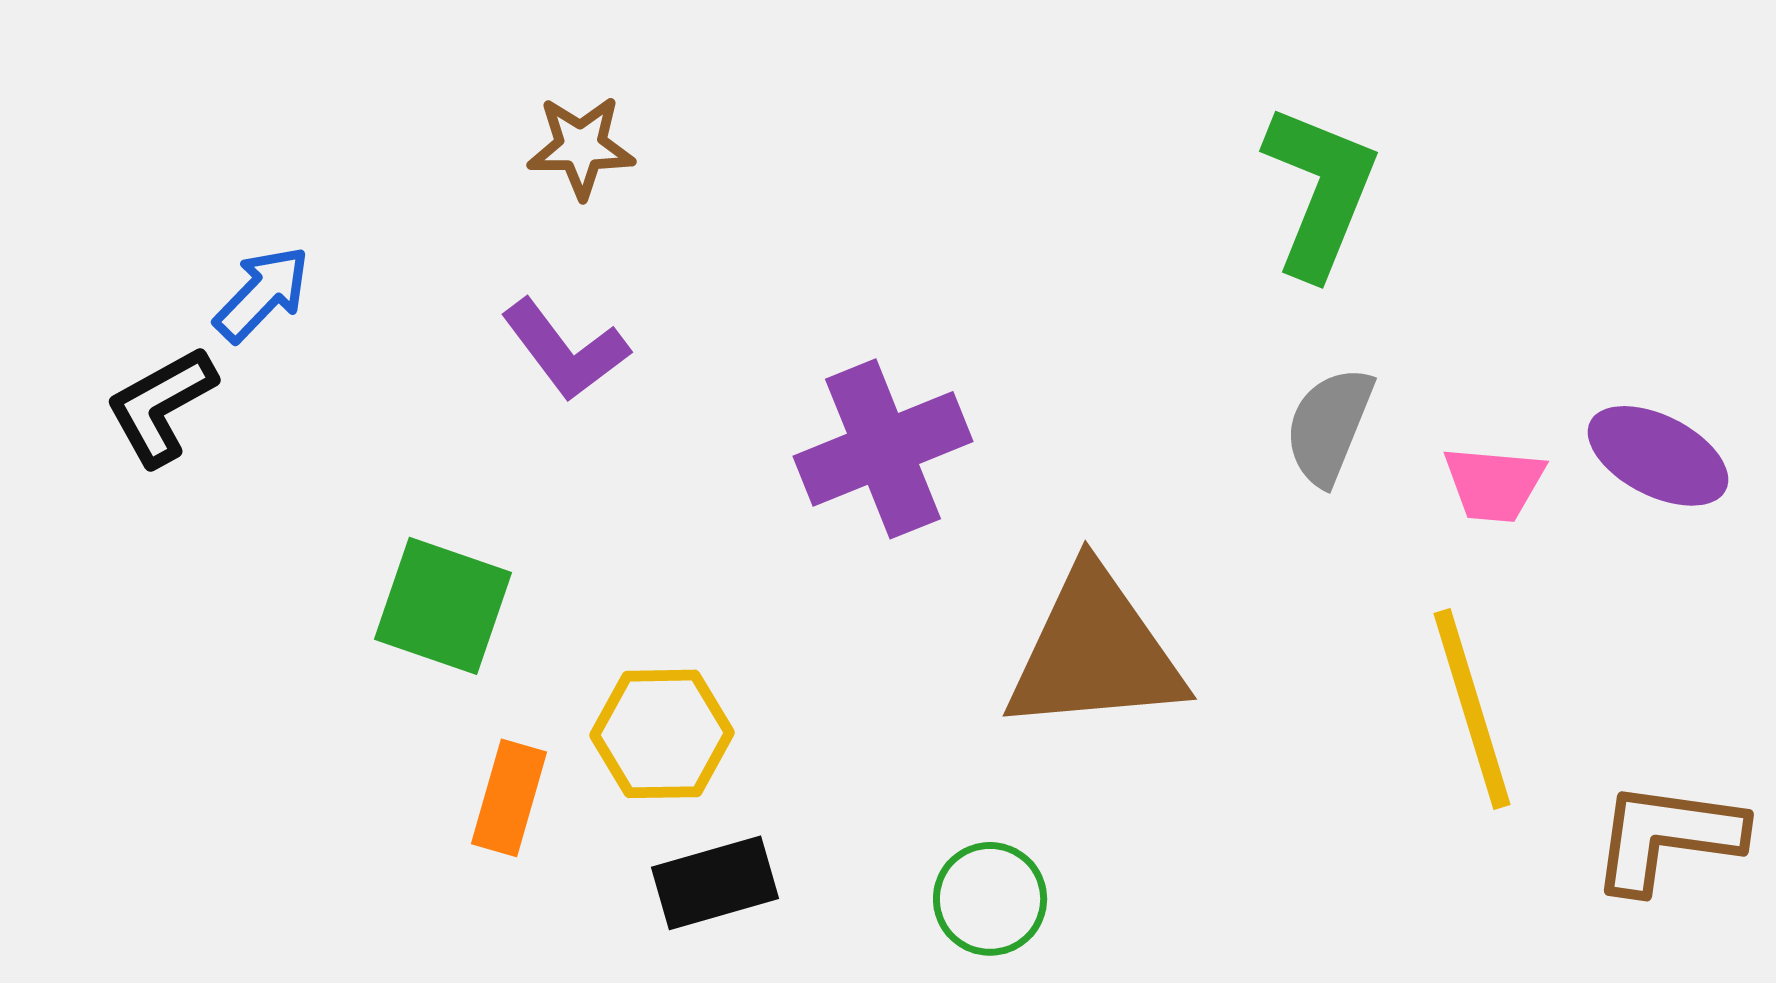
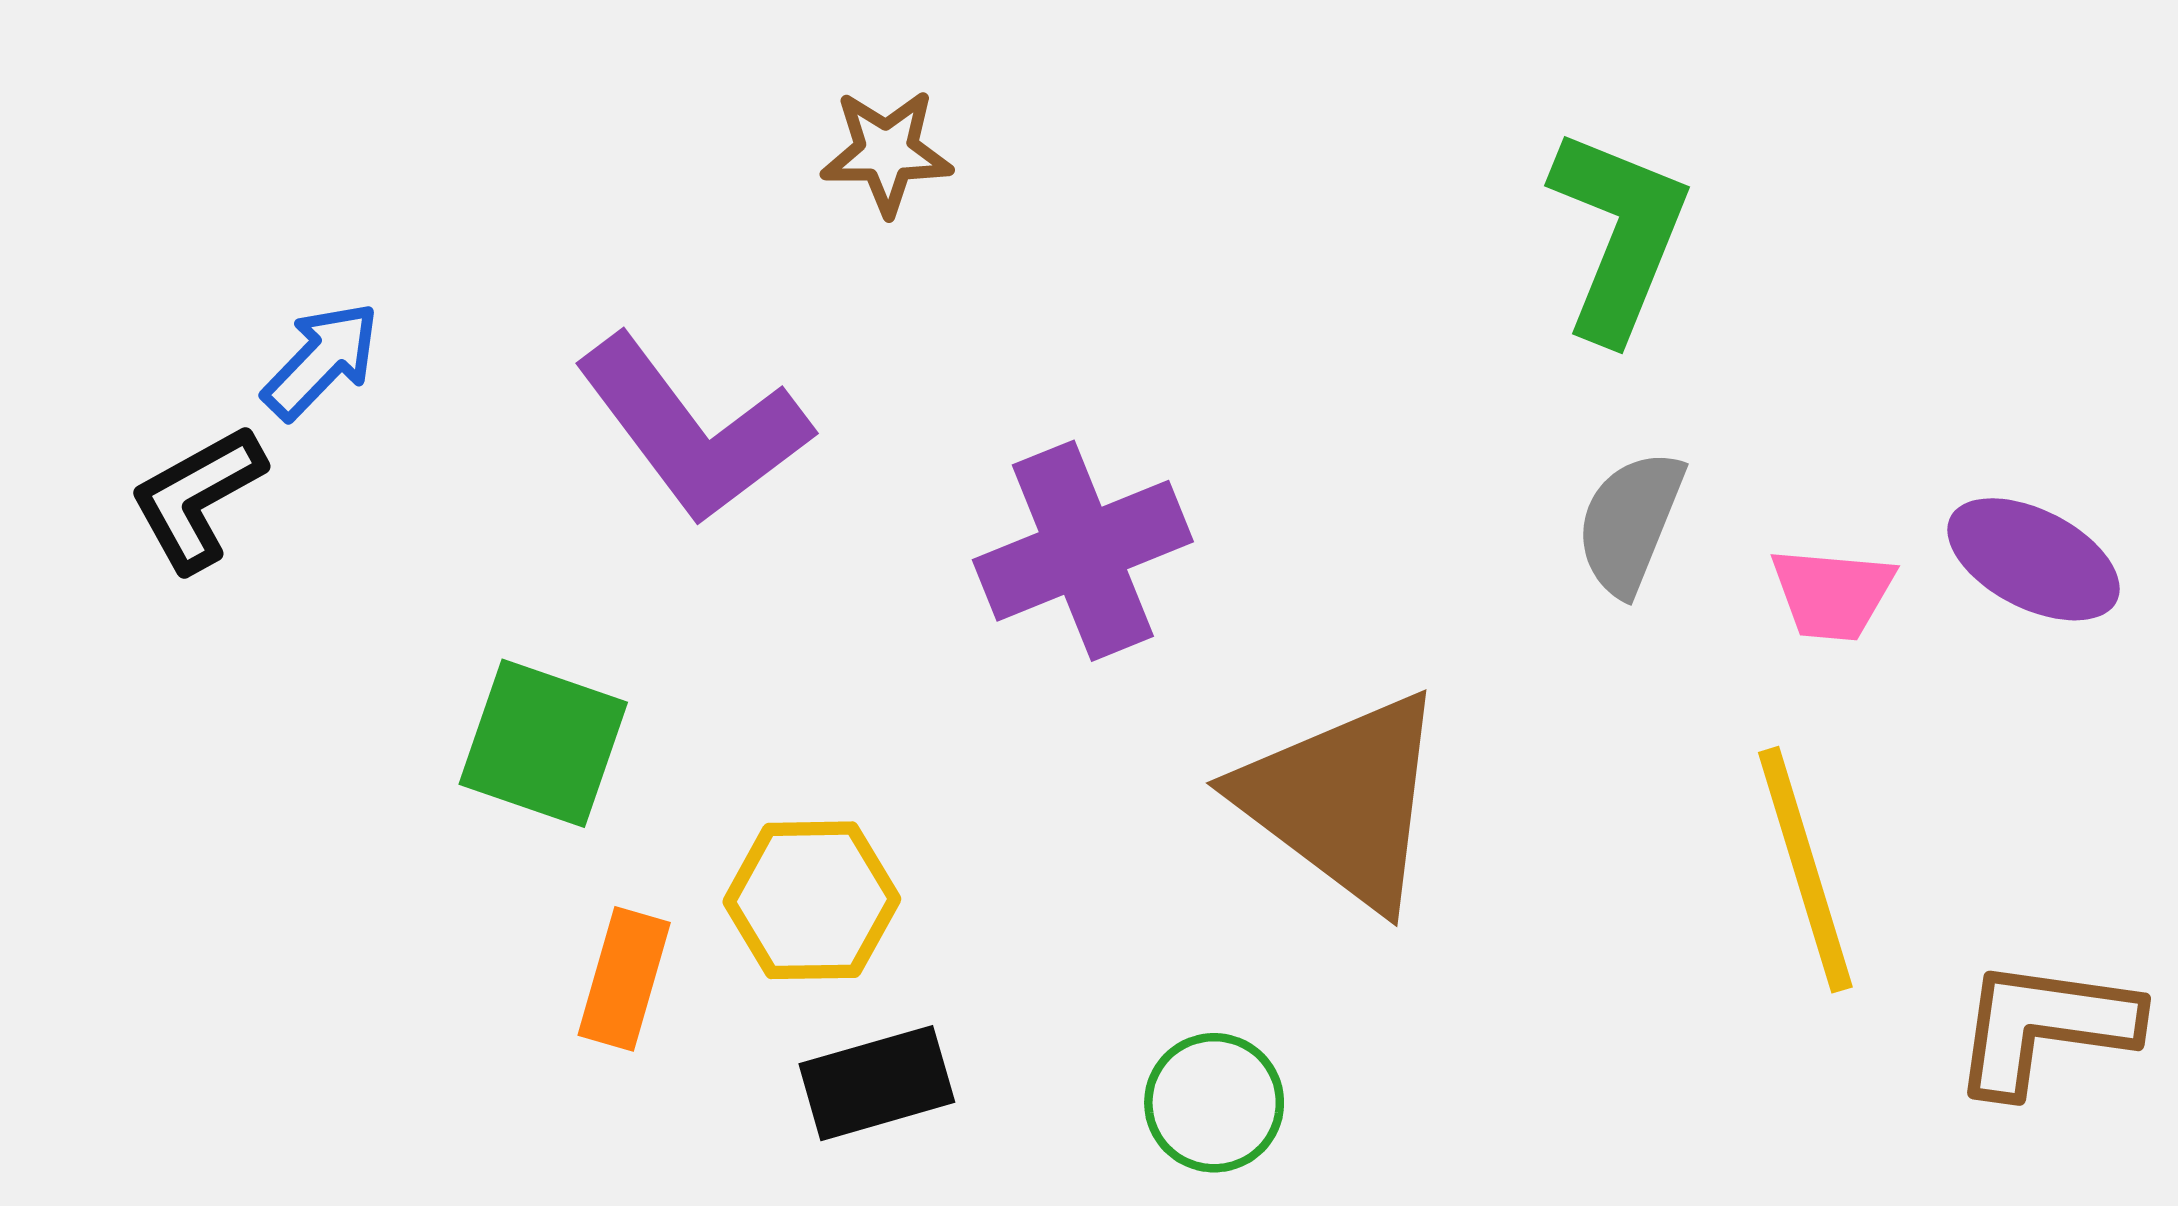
brown star: (581, 147) -> (887, 152), moved
purple L-shape: (565, 350) -> (693, 429), size x1.5
brown triangle: (1095, 652) -> (1343, 800), turned 42

